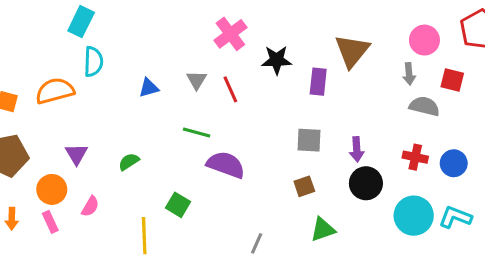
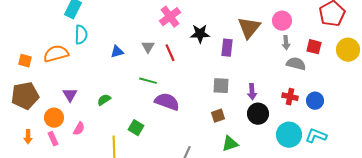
pink circle: (424, 40) -> (282, 21), moved

